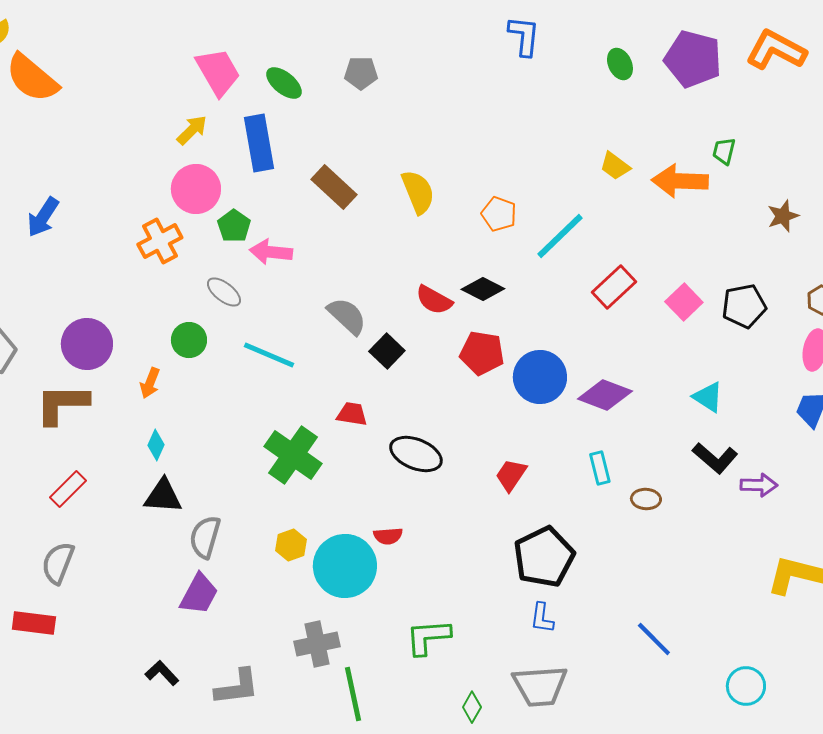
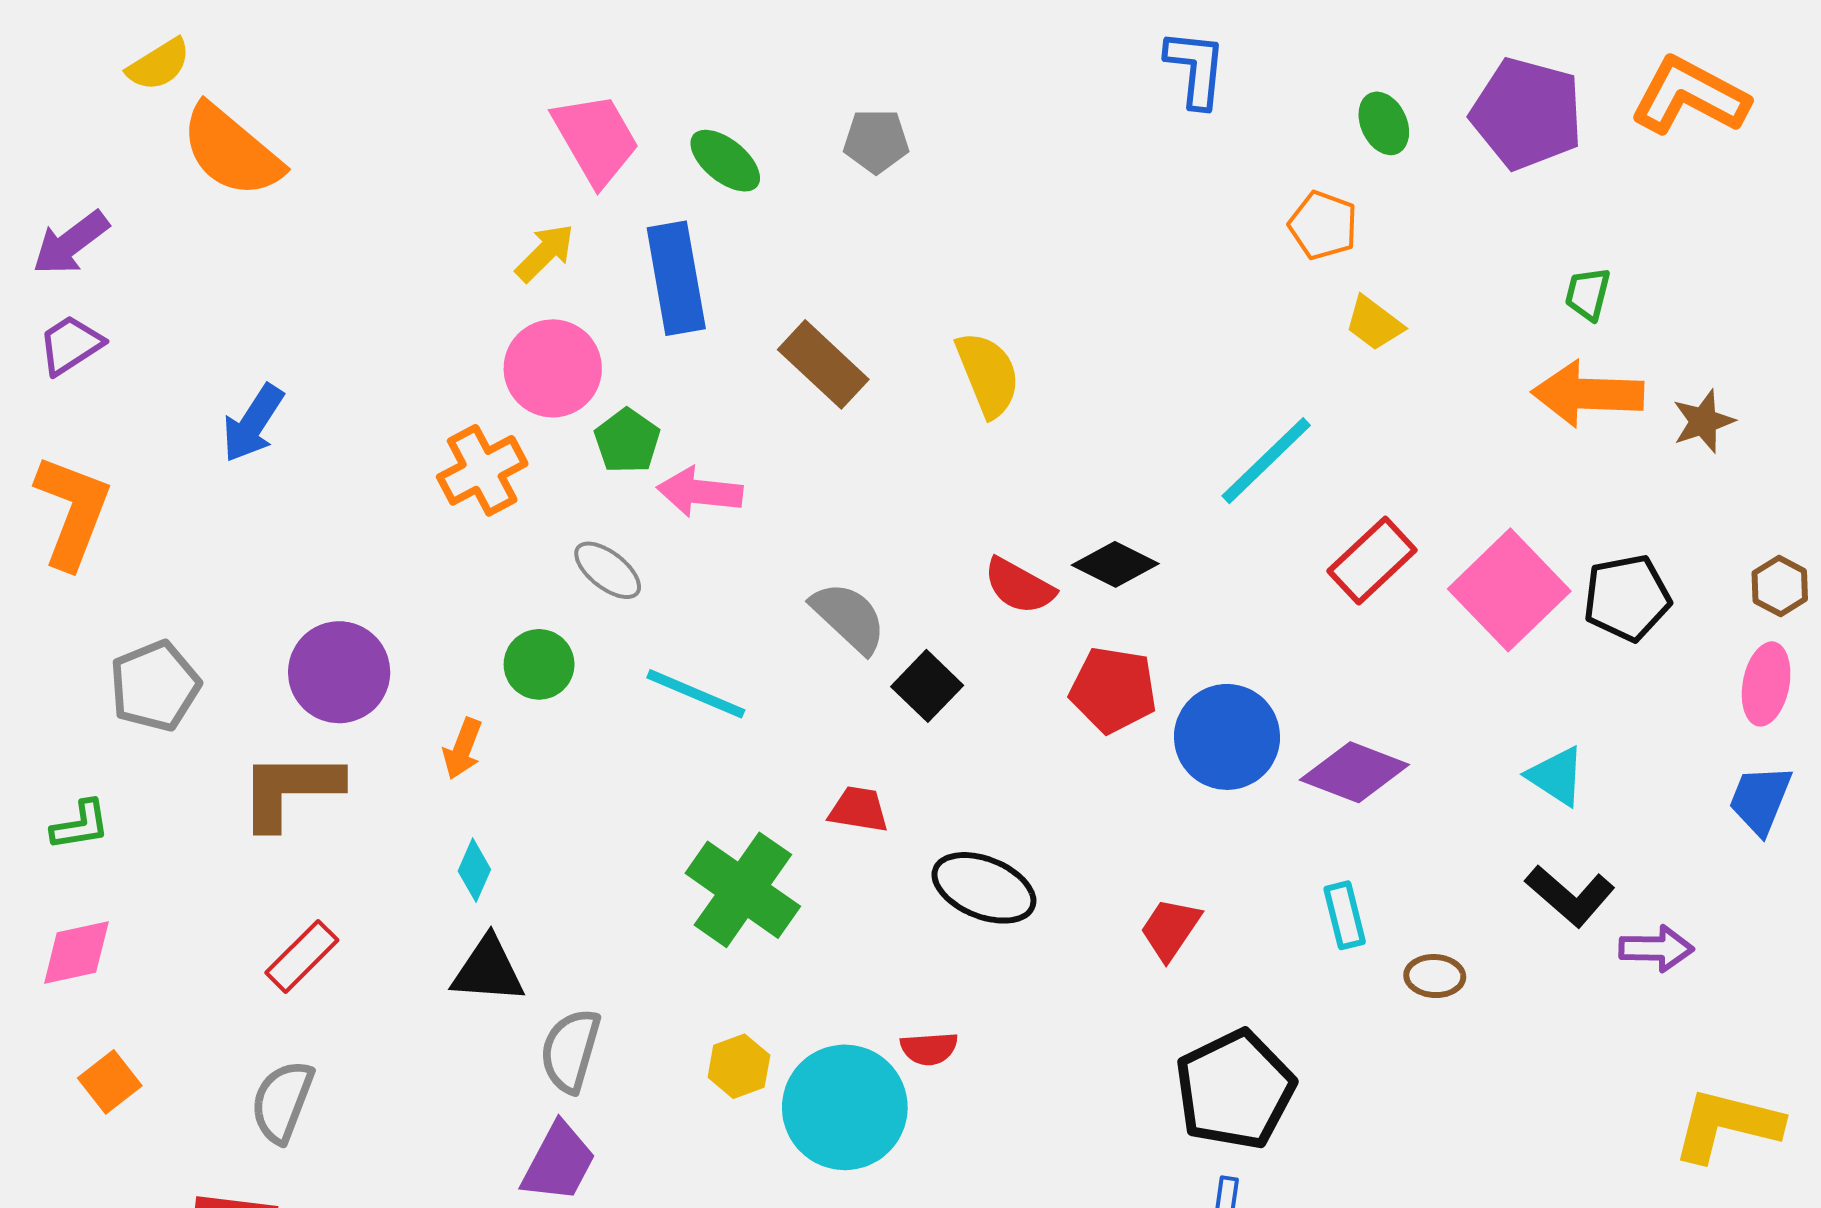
orange arrow: (680, 181) -> (1588, 394), moved
orange pentagon: (499, 214) -> (1323, 225), moved
pink square: (684, 302) -> (1509, 590), size x1.6

